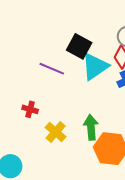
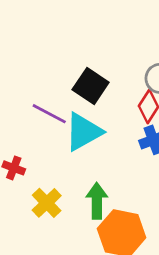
cyan triangle: (95, 66) -> (83, 132), moved

